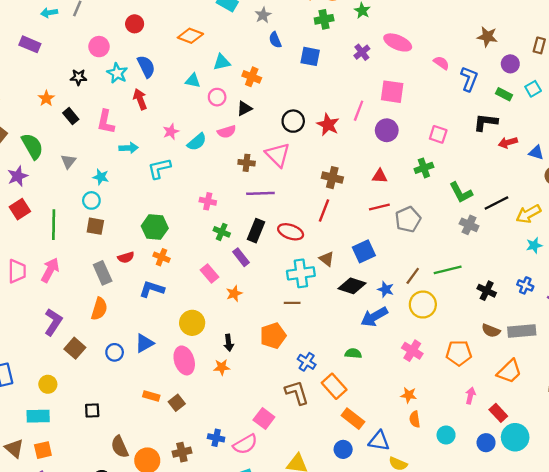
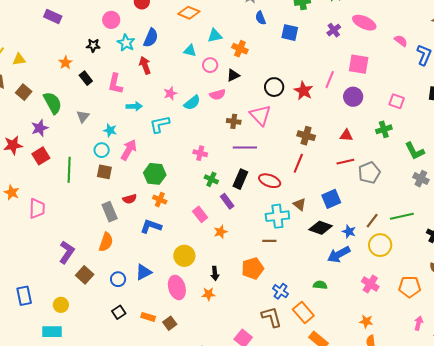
blue semicircle: (146, 67) -> (151, 38), turned 48
pink arrow: (50, 270) -> (129, 150), moved
black square: (92, 410) -> (119, 312), moved, turned -32

